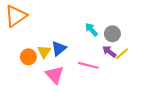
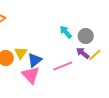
blue triangle: (59, 48) -> (35, 60), moved
pink line: (88, 65) -> (63, 66), turned -36

